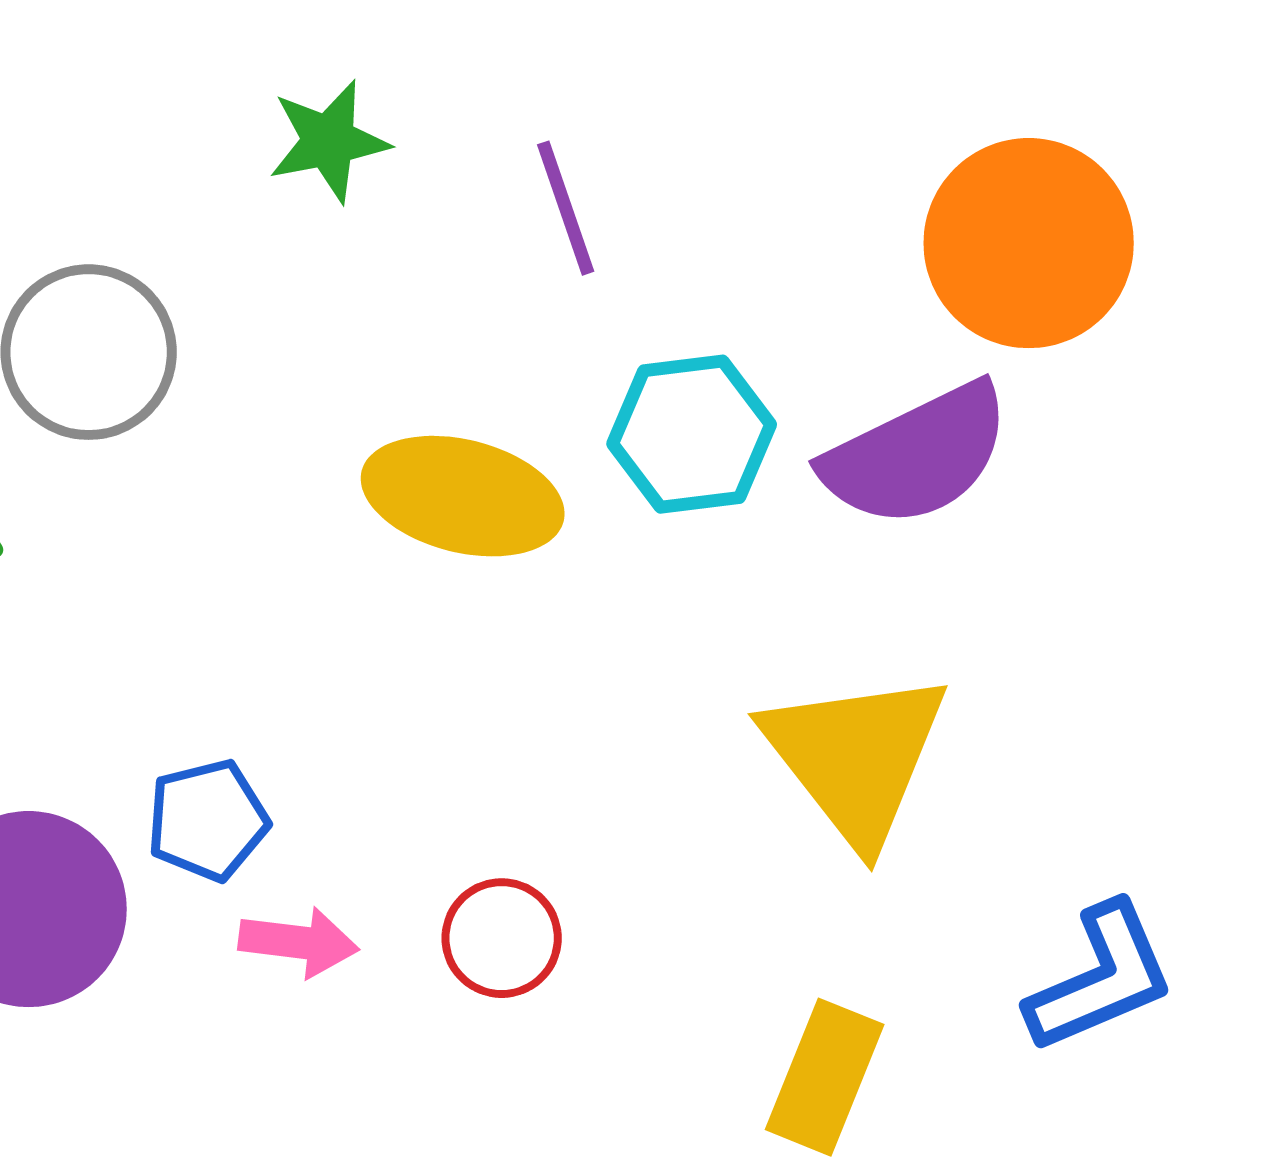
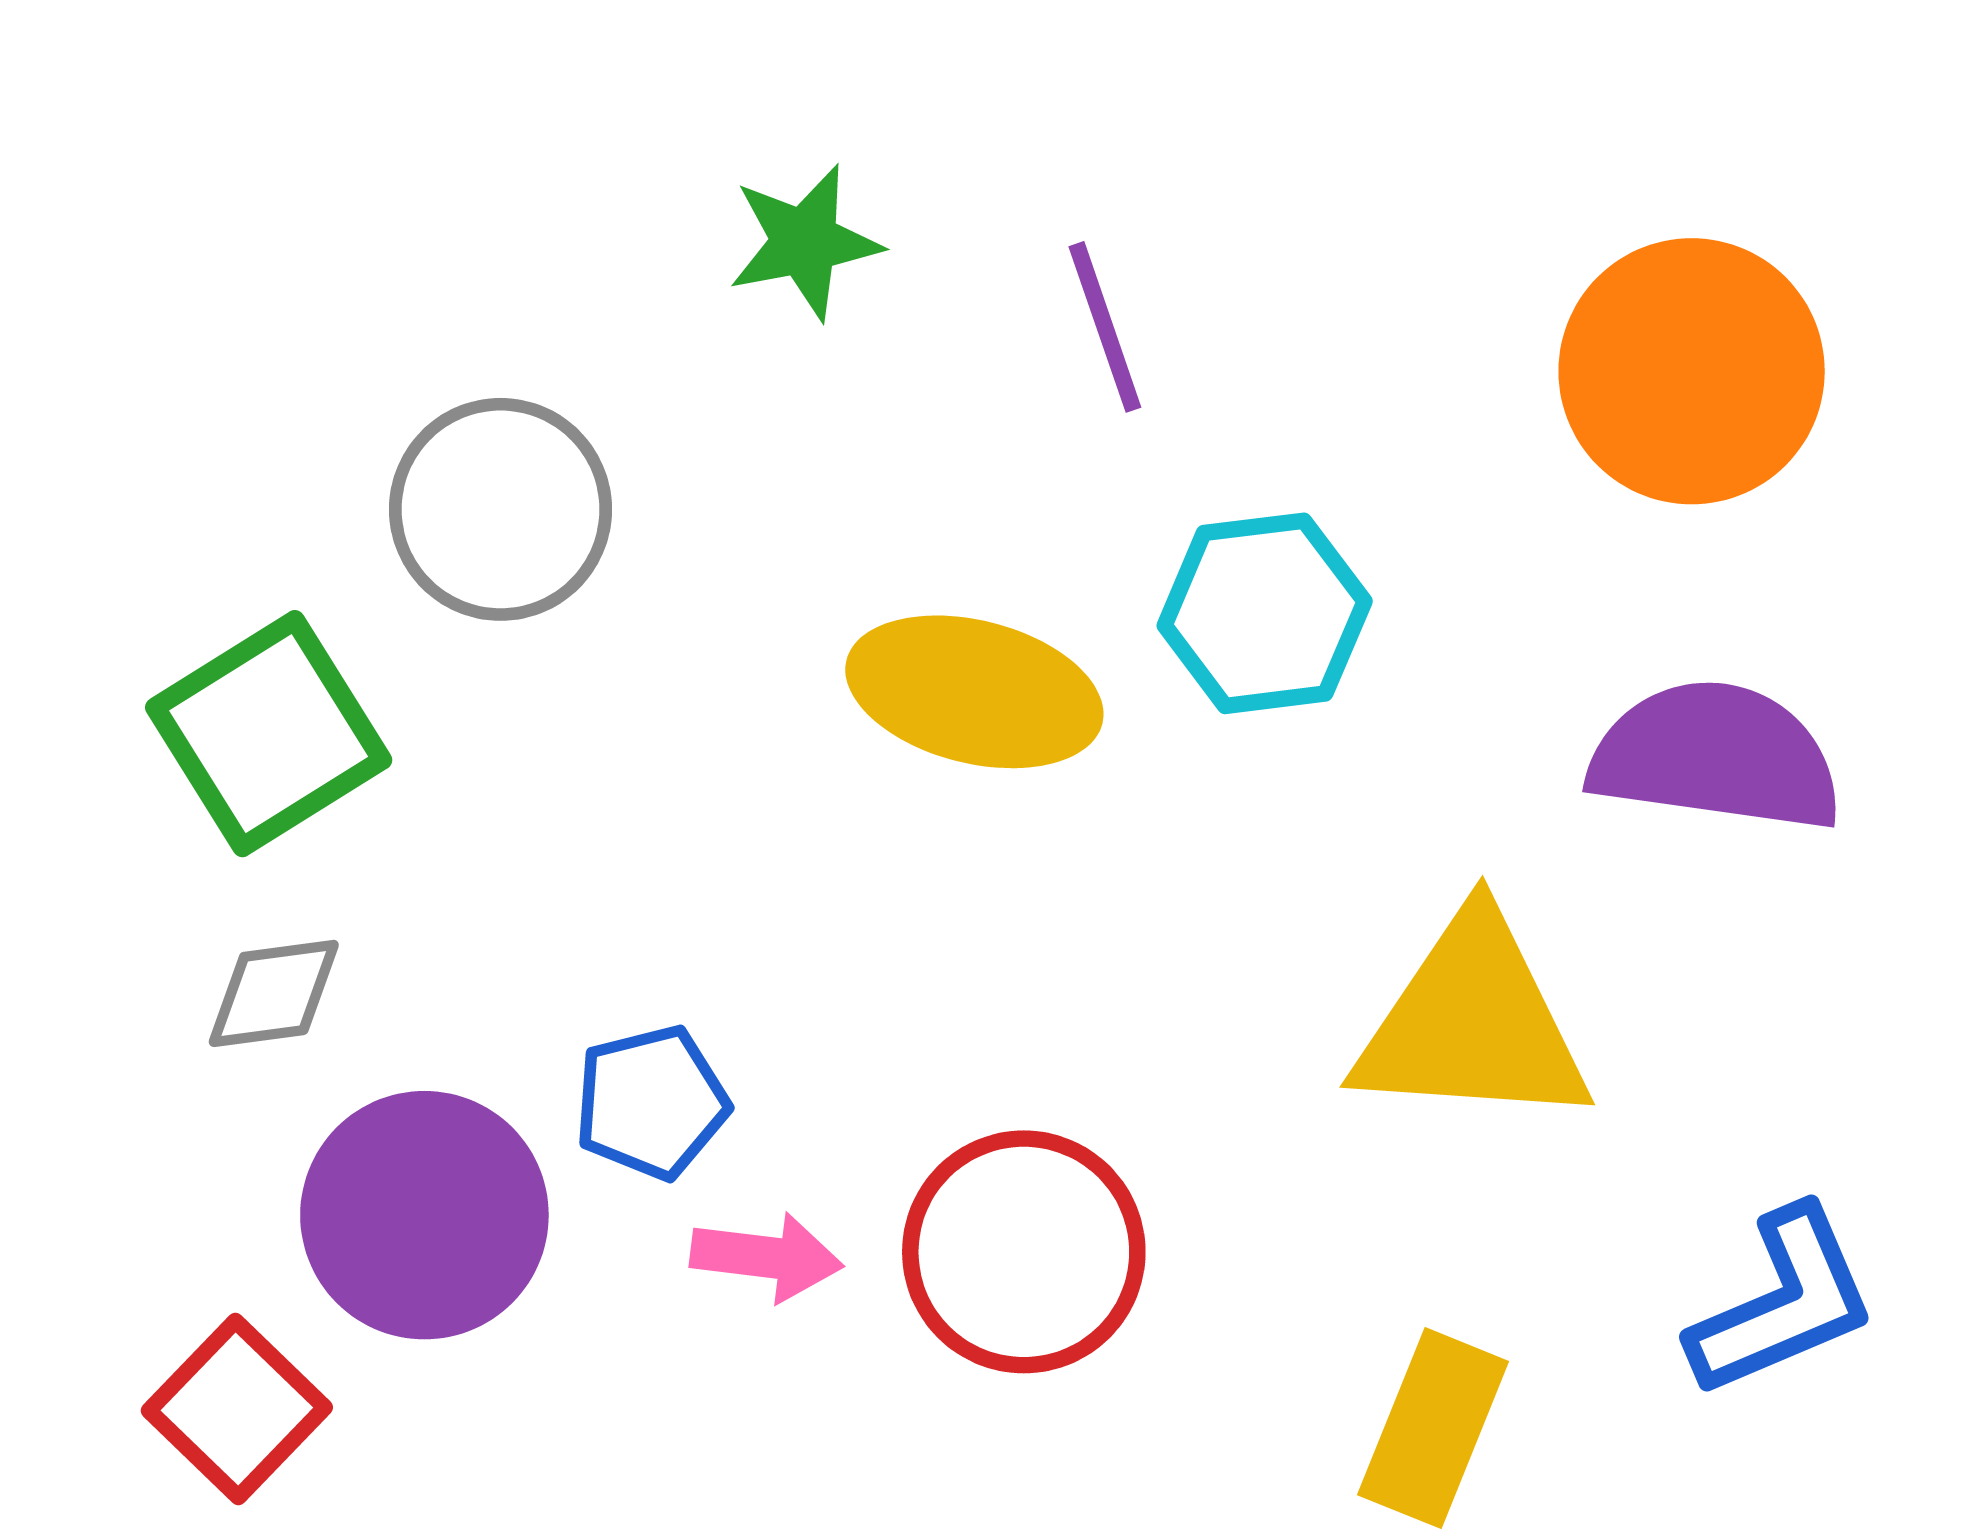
purple semicircle: (917, 455) -> (1716, 756), moved, turned -146
yellow triangle: (856, 757) -> (1472, 1023), turned -48
red circle: (502, 938) -> (1024, 1252), size x1.6

